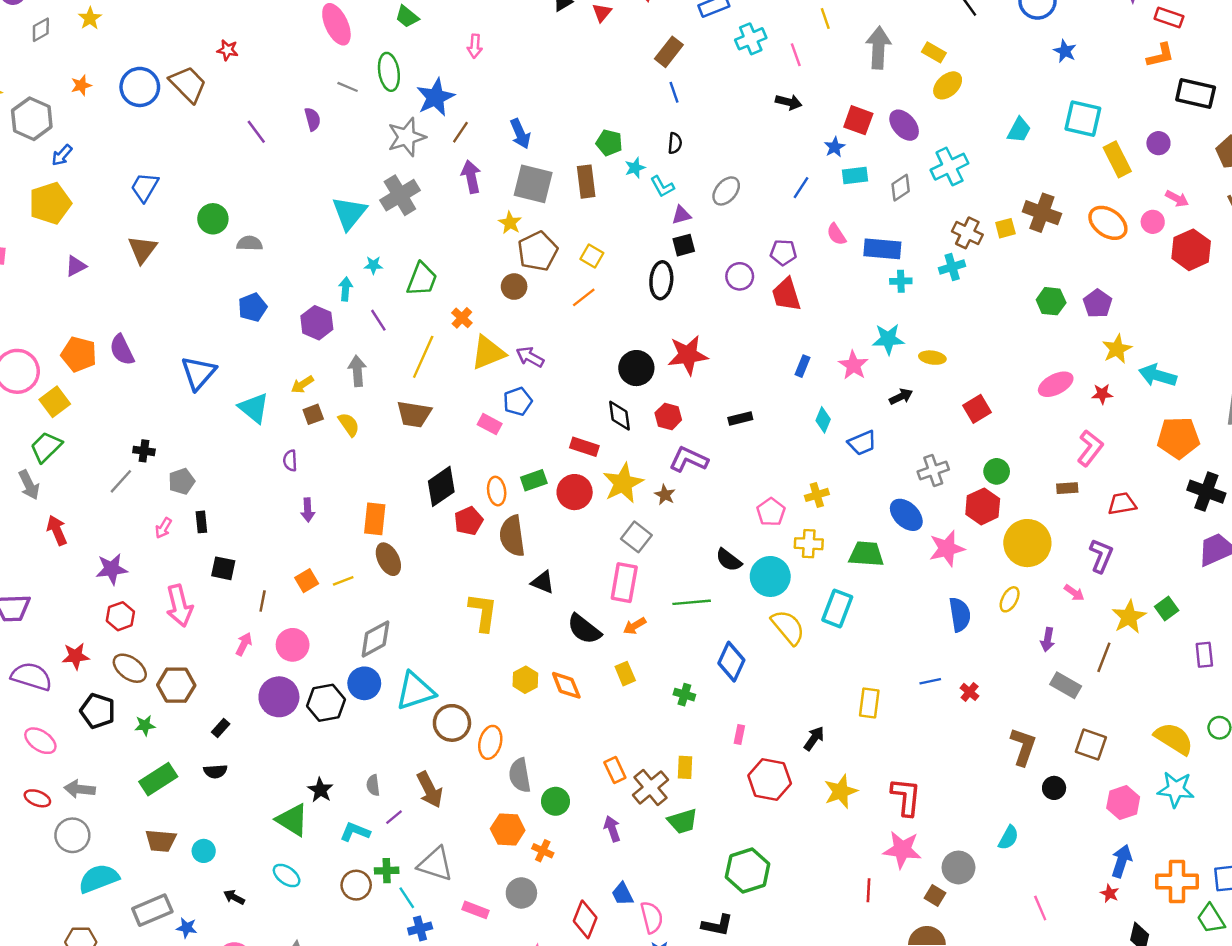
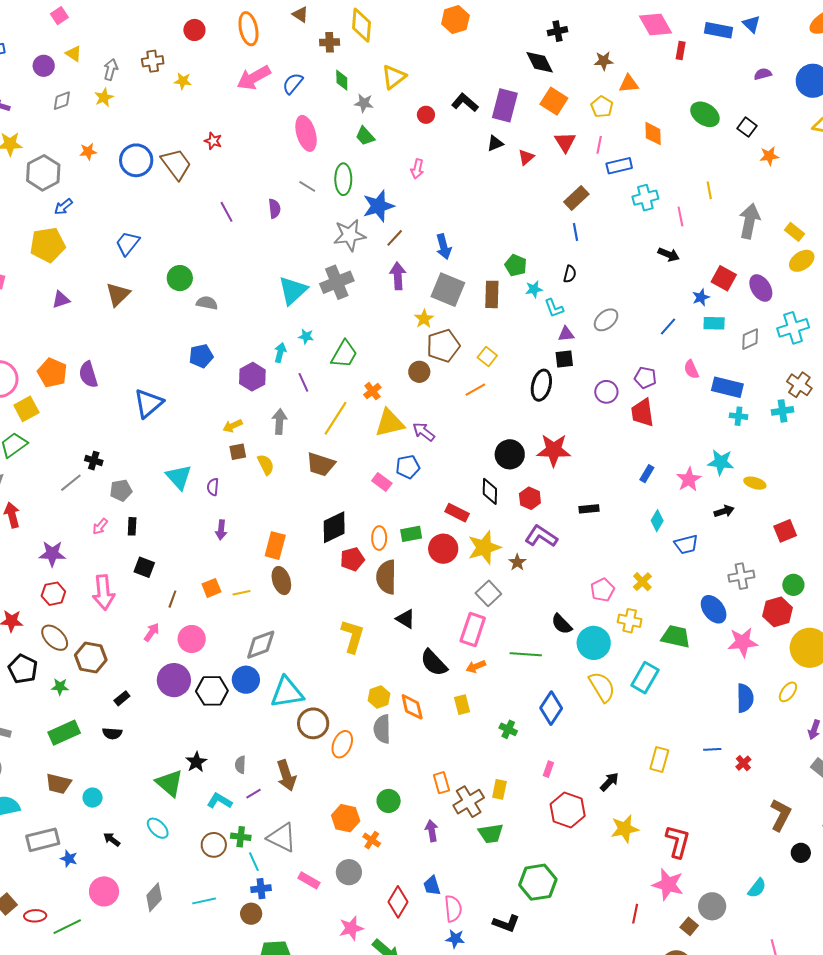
cyan triangle: (254, 408) -> (179, 477), moved
yellow cross: (817, 495) -> (642, 582), turned -36
gray semicircle: (520, 775) -> (382, 729), moved

